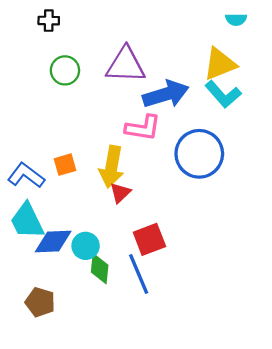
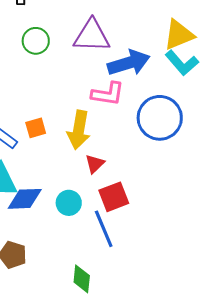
red triangle: (120, 193) -> (95, 164), moved
cyan circle: (86, 246) -> (69, 203), moved
green diamond: (100, 269) -> (82, 279), moved

